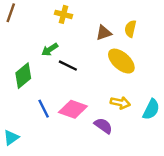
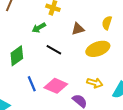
brown triangle: (104, 33) -> (78, 29), moved
green arrow: (50, 50) -> (39, 28), moved
yellow ellipse: (121, 61) -> (98, 49), turned -65

